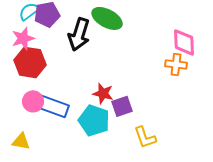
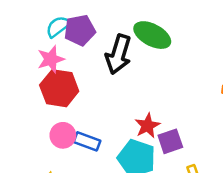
red star: (103, 93) -> (147, 126), turned 30
blue rectangle: (53, 106) -> (87, 141), size x0.7

